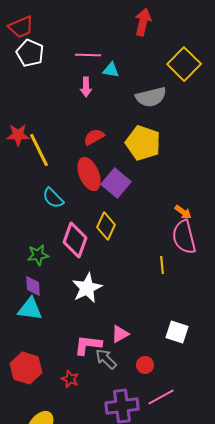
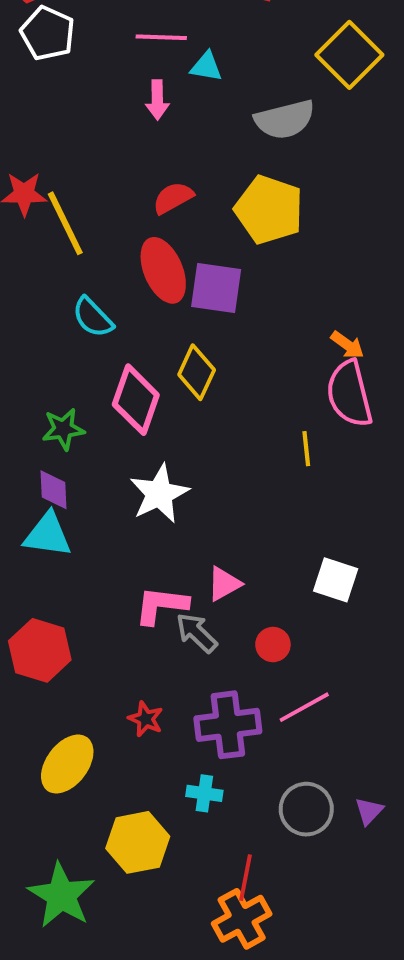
purple square: (116, 183) -> (216, 288), turned -32
red star: (70, 379) -> (146, 719), moved

